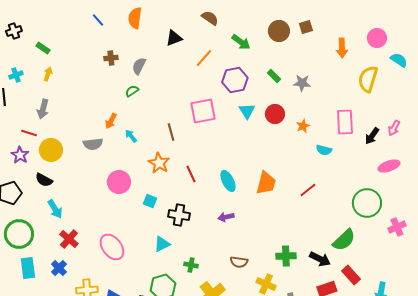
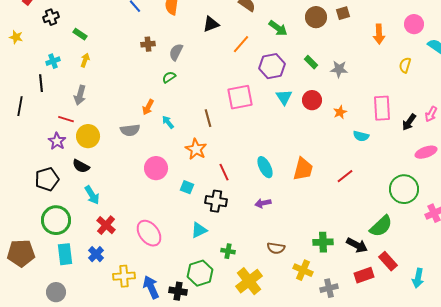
yellow semicircle: (368, 79) -> (405, 65), size x0.6
red line: (191, 174) -> (224, 172), moved

